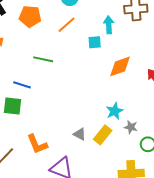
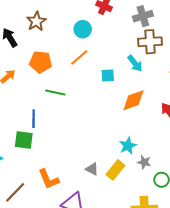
orange pentagon: (30, 16) -> (41, 62), moved
cyan arrow: (109, 25) -> (135, 63), moved, turned 144
blue line: (22, 85) -> (34, 119), turned 72

